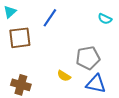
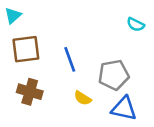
blue line: (50, 18) -> (70, 59), moved, turned -54
brown cross: (21, 85) -> (30, 92), moved

